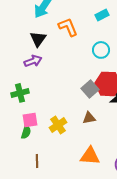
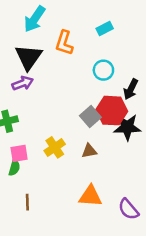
orange L-shape: (68, 27) -> (64, 43), turned -140
black triangle: (38, 39) -> (29, 57), size x1.4
yellow cross: (58, 125) -> (55, 147), moved

